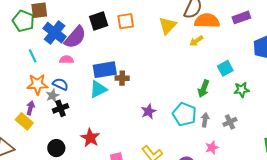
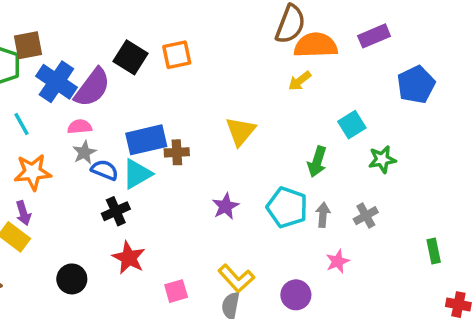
black square: (99, 21) -> (131, 57), turned -36
yellow triangle: (167, 26) -> (241, 131), moved
blue semicircle: (60, 84) -> (105, 170), moved
gray star: (52, 96) -> (84, 152), moved
purple arrow: (30, 108) -> (23, 213), turned 152
black cross: (61, 108) -> (116, 211), moved

